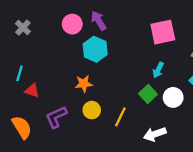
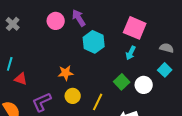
pink square: (163, 32) -> (135, 28), turned 35
cyan hexagon: (95, 49) -> (94, 42), moved
cyan arrow: (158, 70) -> (131, 53), moved

